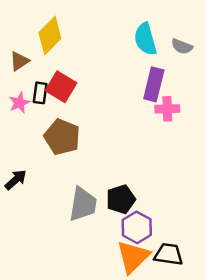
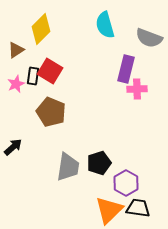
cyan semicircle: (145, 39) -> (105, 25), moved
gray semicircle: (182, 46) -> (149, 38), size x1.5
purple hexagon: (137, 227) -> (126, 183), moved

